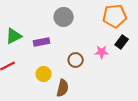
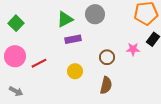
green triangle: (14, 36) -> (65, 19), moved
brown semicircle: (63, 88) -> (106, 85), moved

